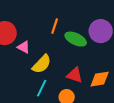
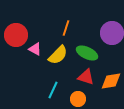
green ellipse: (76, 39) -> (87, 53), moved
yellow semicircle: (42, 64) -> (58, 55), moved

